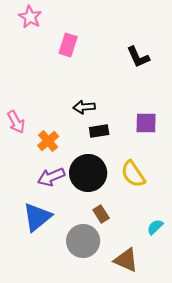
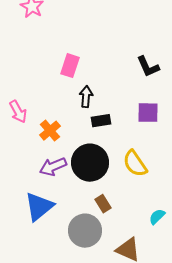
pink rectangle: (68, 45) -> (70, 66), moved
black L-shape: (138, 57) -> (148, 67), moved
black arrow: (84, 107) -> (86, 97), turned 100

